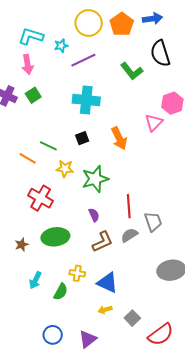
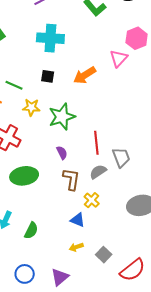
black square: (82, 138) -> (48, 76), turned 32
orange arrow: (119, 138) -> (85, 75), turned 85
brown L-shape: (103, 242) -> (71, 179), turned -55
yellow cross: (77, 273) -> (92, 200), moved, turned 35
blue triangle: (107, 283) -> (78, 220), size x0.7

